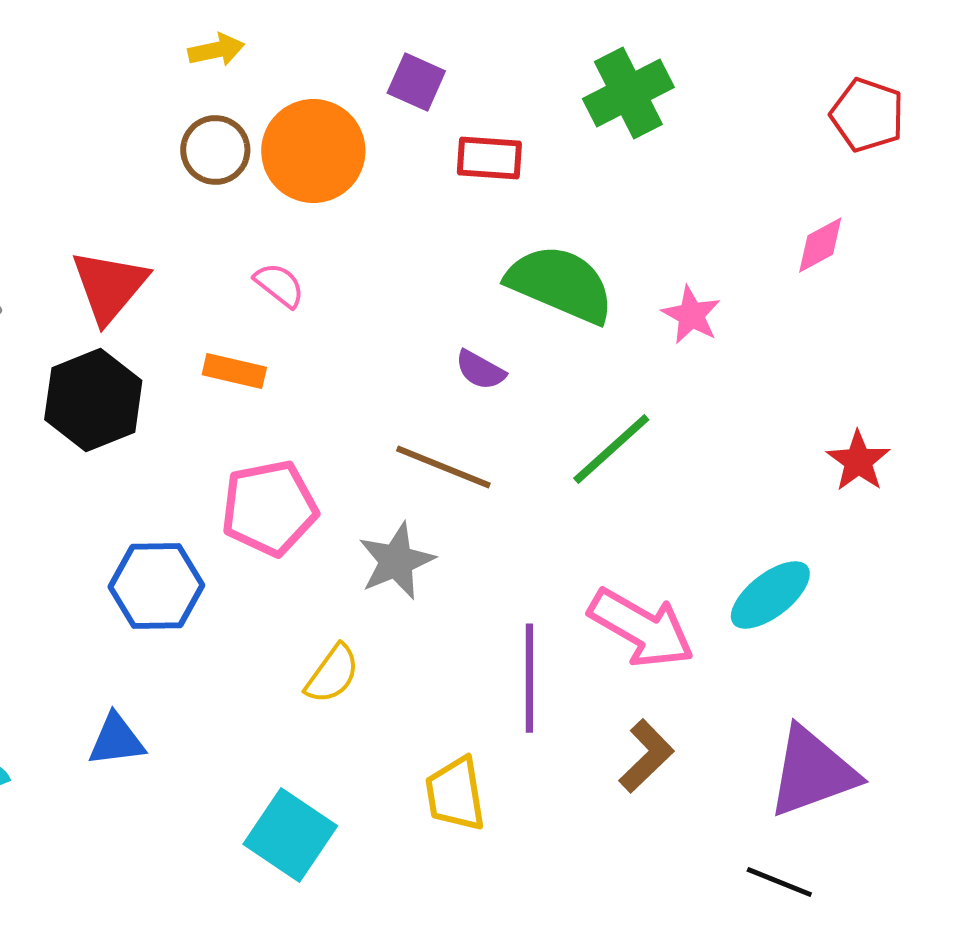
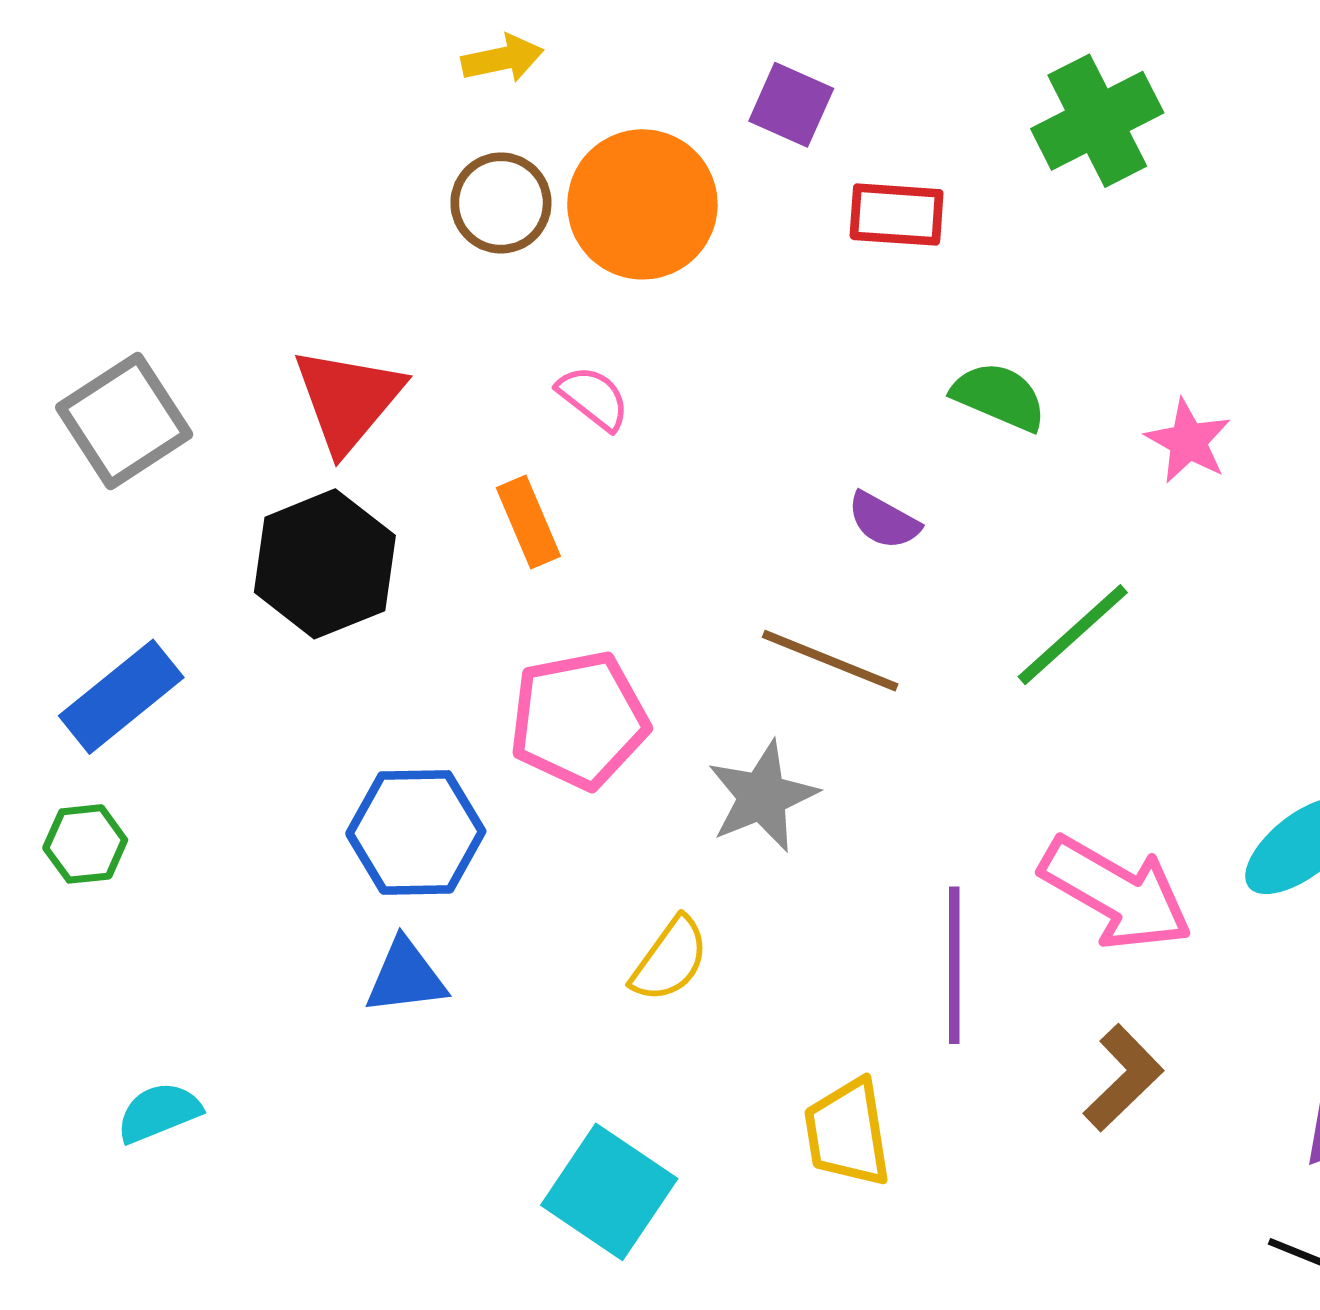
green semicircle: (560, 284) -> (999, 396), size x0.6
orange rectangle: (234, 371) -> (528, 522), turned 54
blue triangle: (116, 740) -> (406, 977), moved

